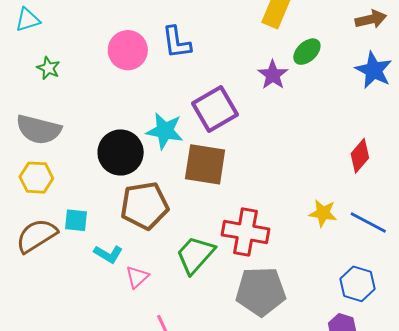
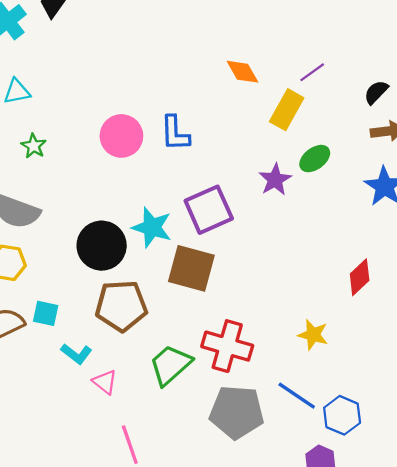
blue line: (368, 222) -> (297, 396), moved
pink triangle: (137, 277) -> (105, 382), turned -45

